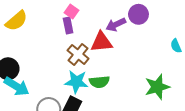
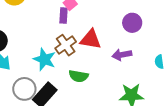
purple arrow: (116, 25) -> (122, 55), moved
cyan star: (76, 82) -> (45, 59), moved

